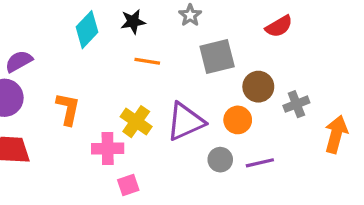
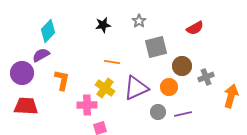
cyan diamond: (87, 30) -> (48, 31), moved
purple semicircle: (19, 61) -> (41, 55), moved
orange line: (147, 61) -> (112, 62), moved

